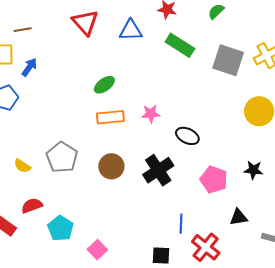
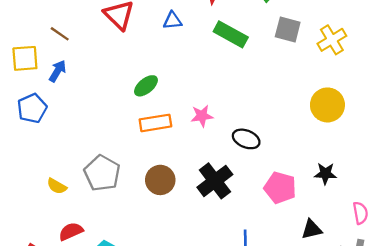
brown line: (23, 30) -> (60, 34), moved, turned 48
blue triangle: (131, 30) -> (172, 21), size x0.7
gray square: (228, 60) -> (288, 29), moved, size x0.7

